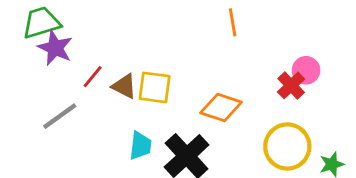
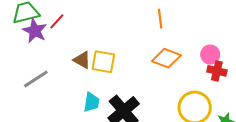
red line: (93, 77) -> (57, 21), moved
red cross: (291, 85) -> (217, 71), moved, turned -36
orange diamond: (221, 108) -> (166, 58), moved

